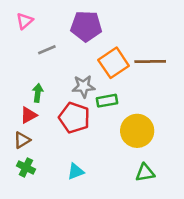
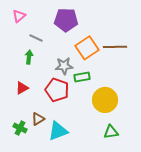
gray line: (47, 50) -> (36, 38), turned 48
green arrow: (38, 93) -> (29, 57), moved
brown triangle: (22, 140) -> (38, 119), moved
cyan triangle: (76, 171) -> (58, 131), size x1.5

